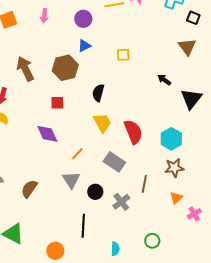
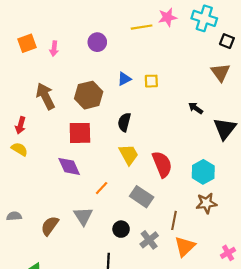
pink arrow: (44, 16) -> (54, 49), moved
purple circle: (83, 19) -> (97, 42), moved
blue triangle: (84, 46) -> (124, 79), moved
red square: (57, 103) -> (80, 133), size x1.6
gray triangle: (71, 180) -> (83, 216), moved
orange triangle: (176, 198) -> (185, 246), moved, size x1.5

